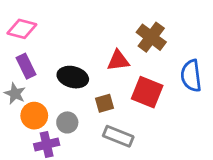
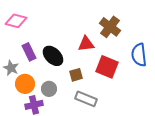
purple rectangle: (26, 66) -> (29, 52), moved
black ellipse: (73, 77) -> (53, 56), turned 30

